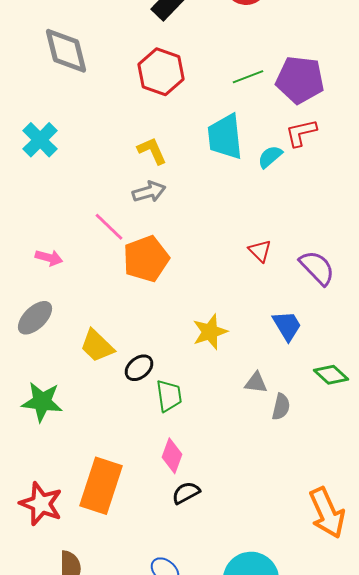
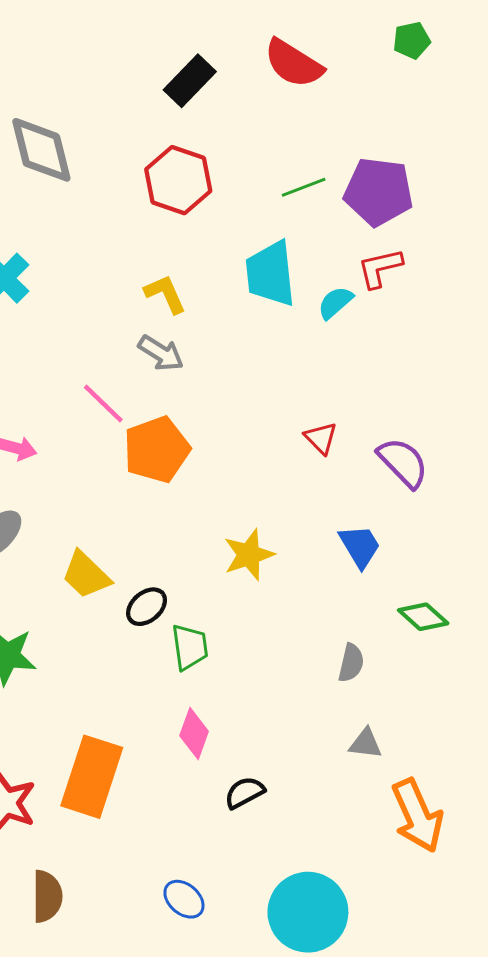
gray arrow: (149, 192) -> (161, 353), turned 48
gray triangle: (256, 383) -> (366, 744), moved
black semicircle: (186, 493) -> (245, 793), moved

